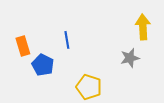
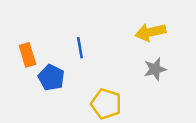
yellow arrow: (143, 27) -> (150, 32), moved, turned -100

